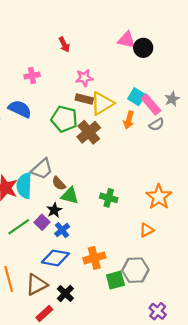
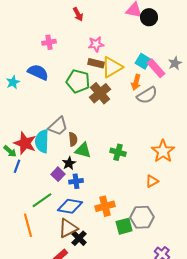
gray semicircle: (157, 124) -> (147, 95), moved, size x1.5
brown semicircle: (59, 183) -> (73, 139), turned -144
green line: (19, 227) -> (42, 200), moved
blue cross: (62, 230) -> (76, 181), turned 32
brown triangle: (36, 285) -> (68, 228), moved

